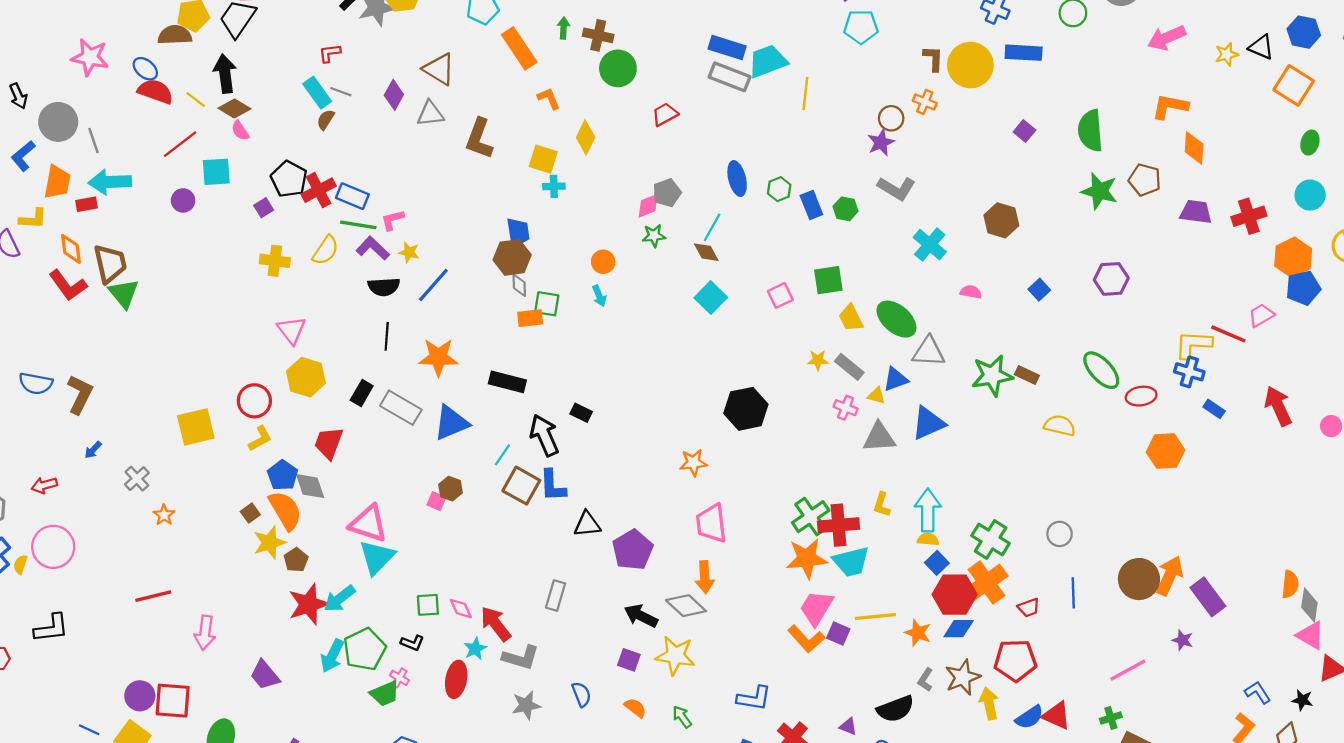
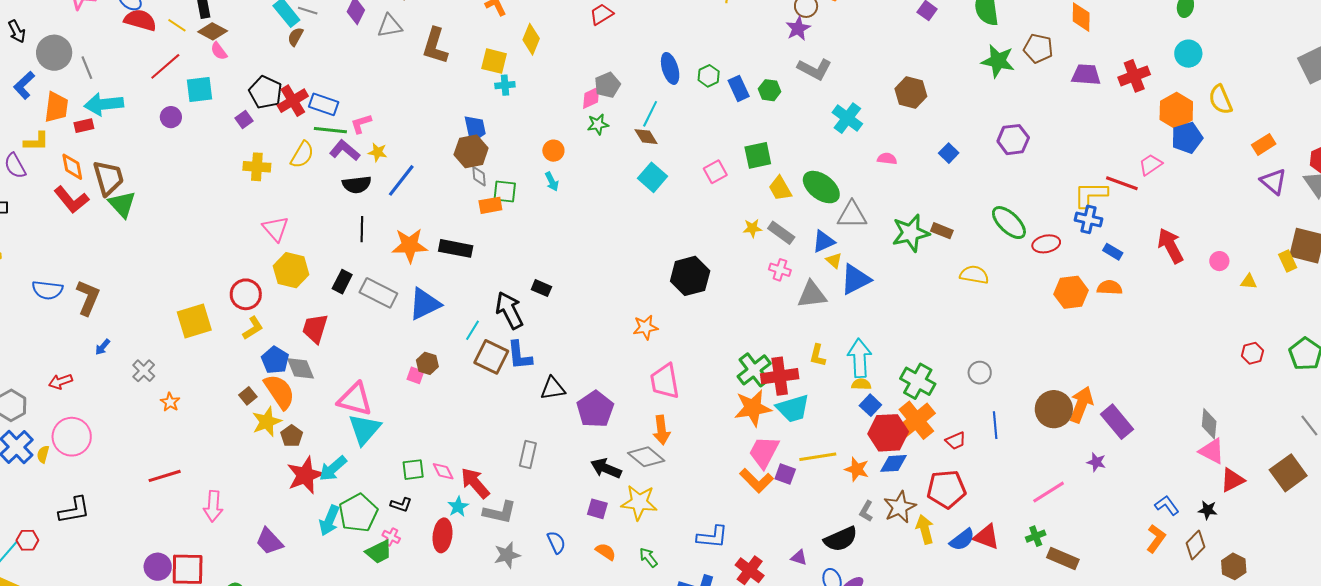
black rectangle: (507, 382) -> (456, 248), moved
yellow triangle: (876, 395) -> (834, 260), moved, turned 30
orange semicircle: (1290, 584) -> (1110, 288), moved, turned -90

